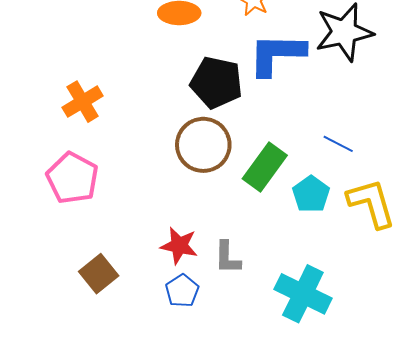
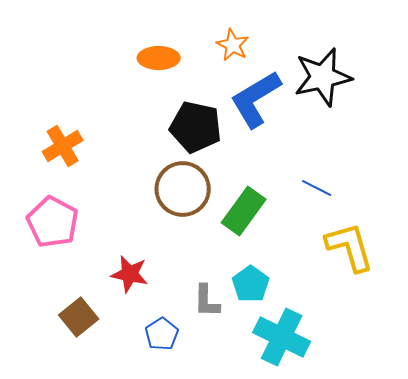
blue L-shape: (277, 54) -> (256, 99), turned -32
cyan pentagon: (311, 194) -> (251, 284), moved
red star: (179, 246) -> (130, 274), moved

